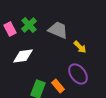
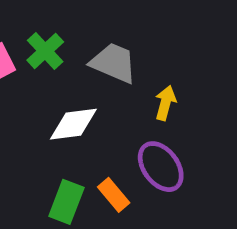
yellow arrow: (80, 47) -> (165, 103), turned -120
white diamond: (23, 56) -> (73, 124), moved

